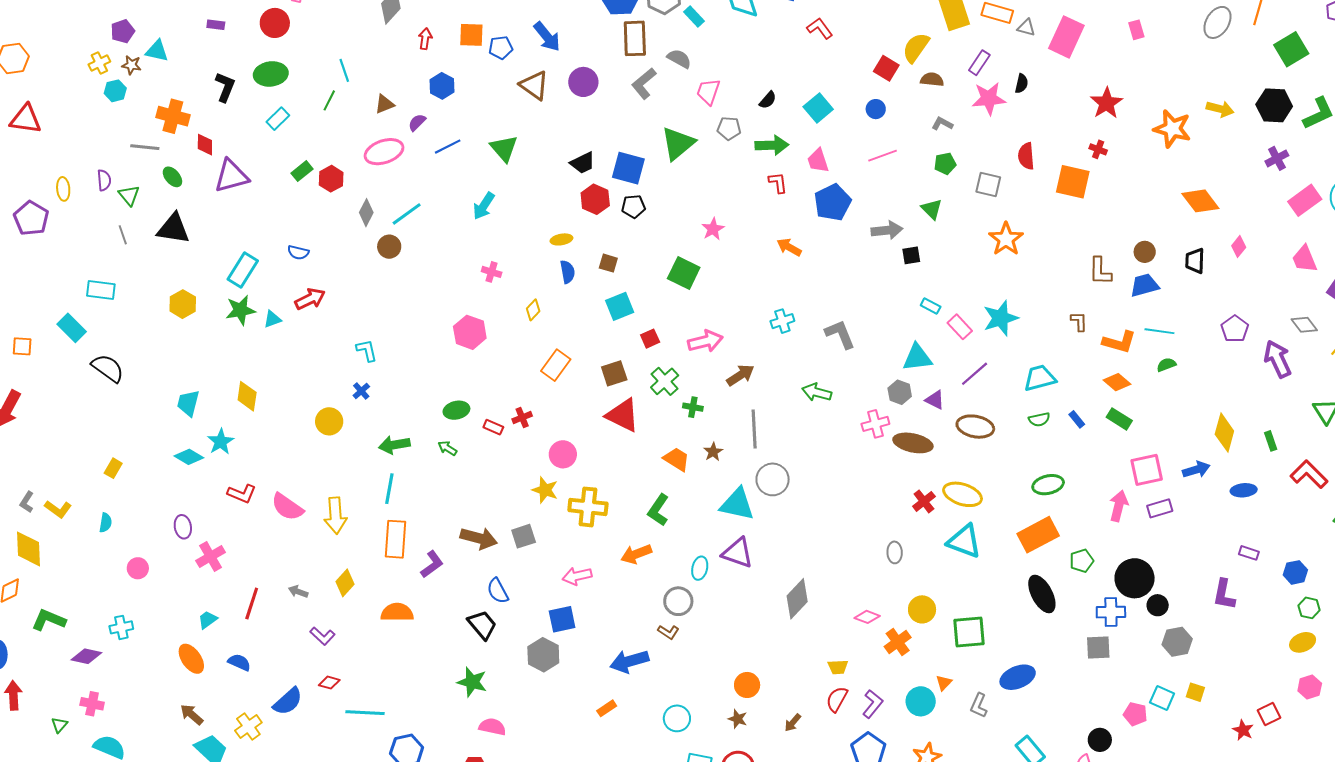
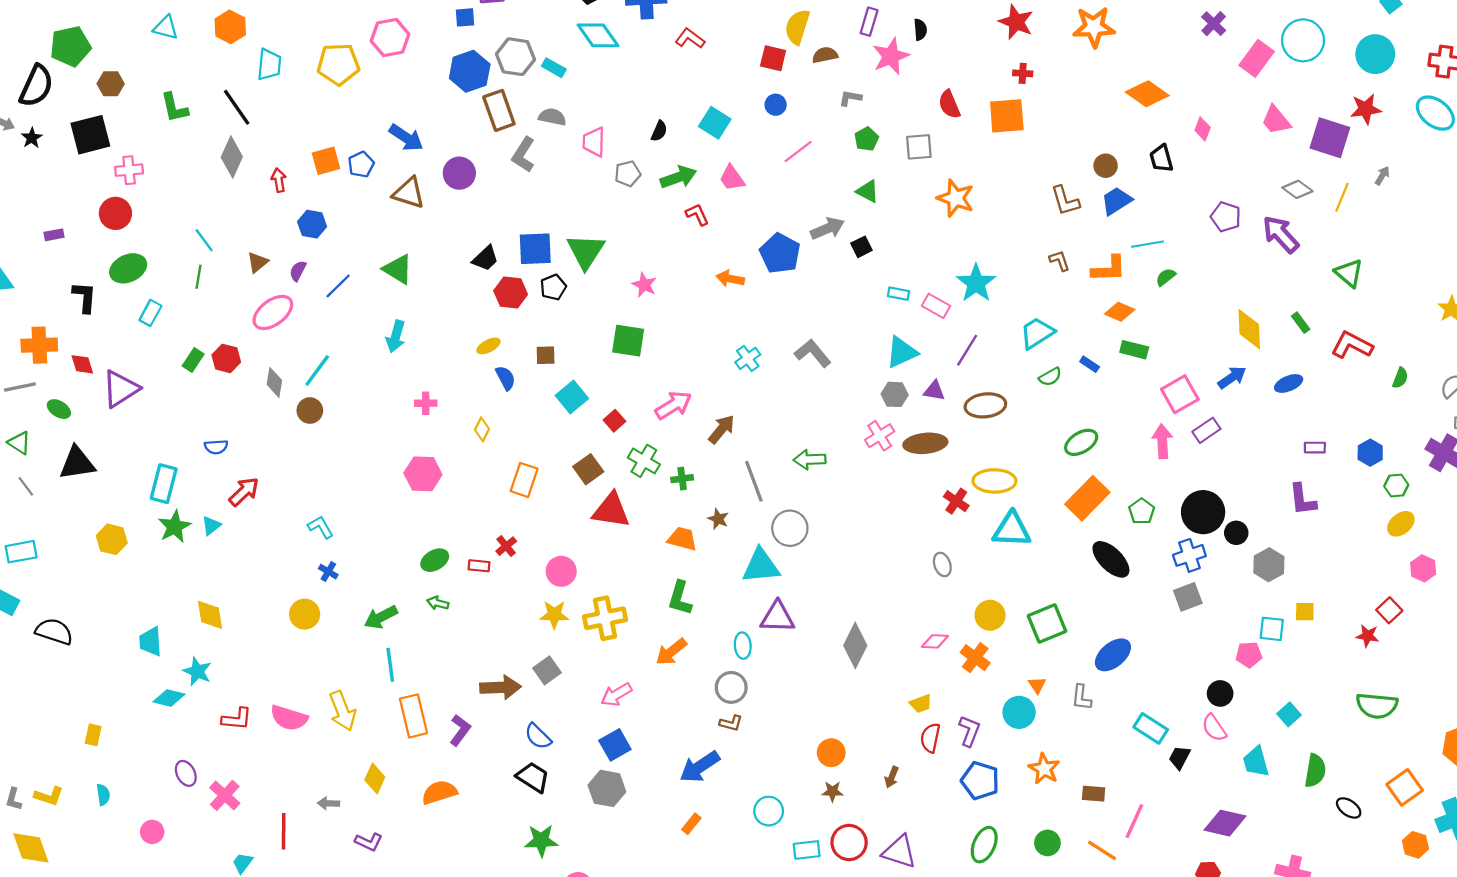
green triangle: (678, 144) -> (586, 251), moved
blue pentagon: (833, 202) -> (780, 253), moved
green arrow: (817, 392) -> (810, 460), moved

